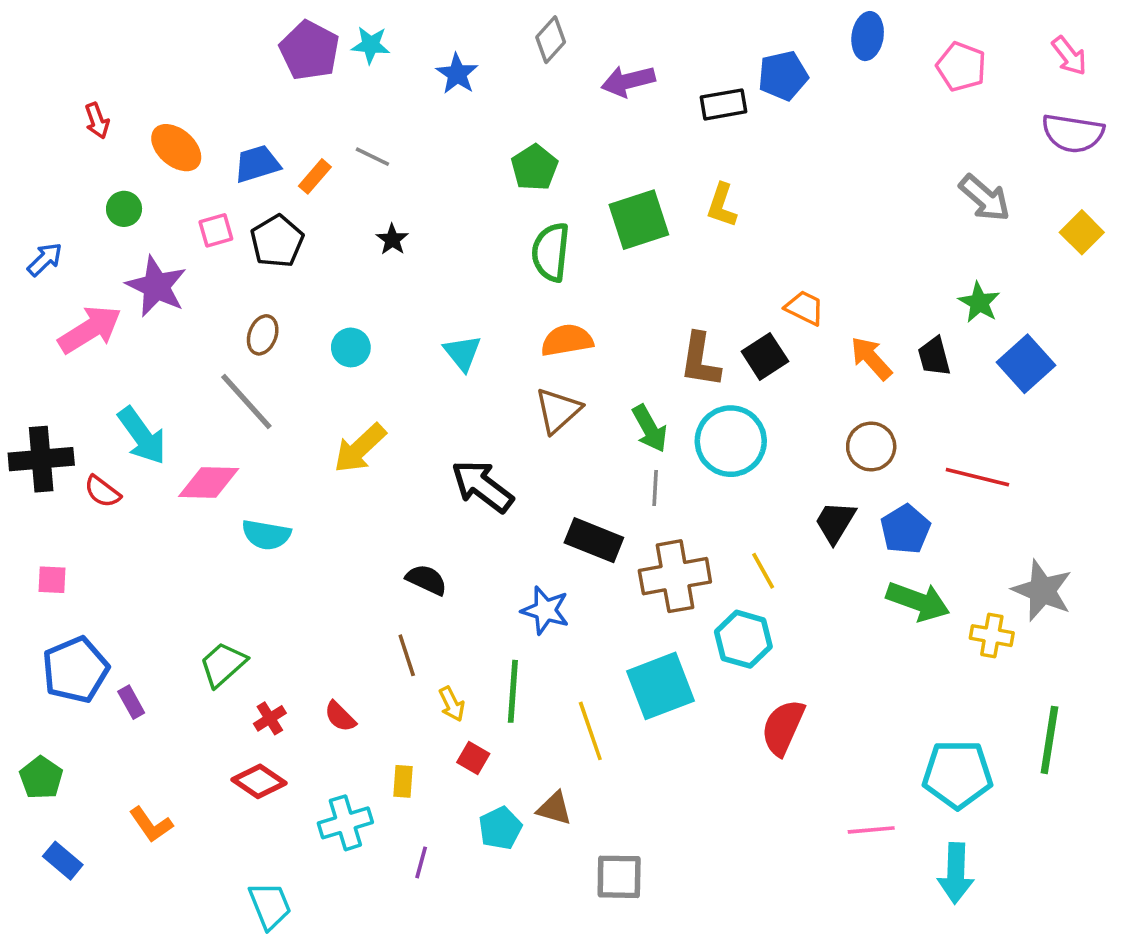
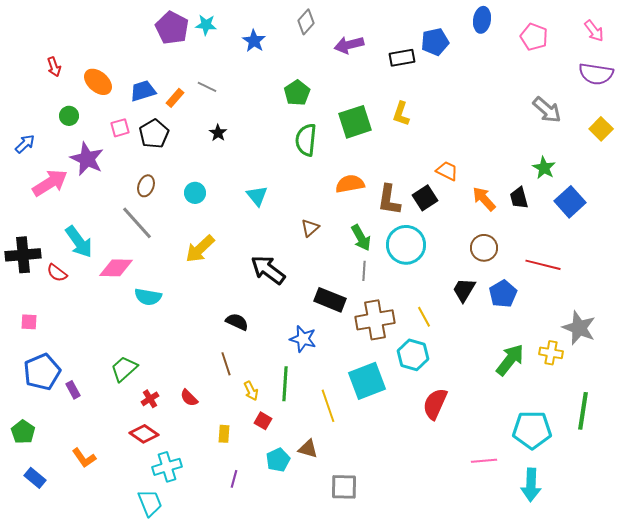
orange semicircle: (567, 340) -> (350, 184), moved
brown triangle: (558, 410) -> (310, 228), size x0.7
green arrow: (918, 601) -> (510, 360), moved, turned -72
cyan cross: (345, 823) -> (167, 467), moved

